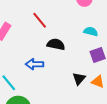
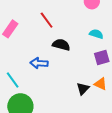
black triangle: (79, 79) -> (83, 89), moved

